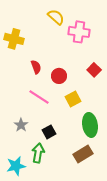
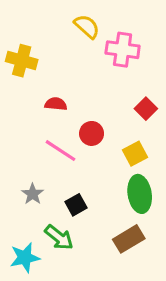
red semicircle: (36, 67) -> (56, 104), turned -64
red circle: (59, 76) -> (92, 133), moved
yellow square: (73, 99) -> (135, 154), moved
green arrow: (38, 153) -> (59, 237), turned 120

